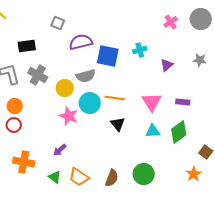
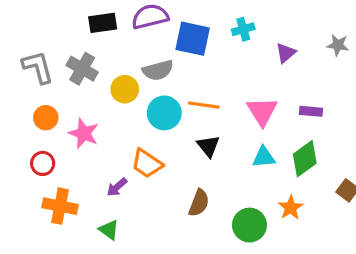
black rectangle: (27, 46) -> (103, 23), moved
pink star: (69, 116) -> (84, 133), moved
red circle: (14, 125) -> (43, 163), moved
orange star: (194, 174) -> (291, 208), moved
orange trapezoid: (79, 177) -> (147, 163), moved
brown semicircle: (112, 178) -> (199, 203), moved

